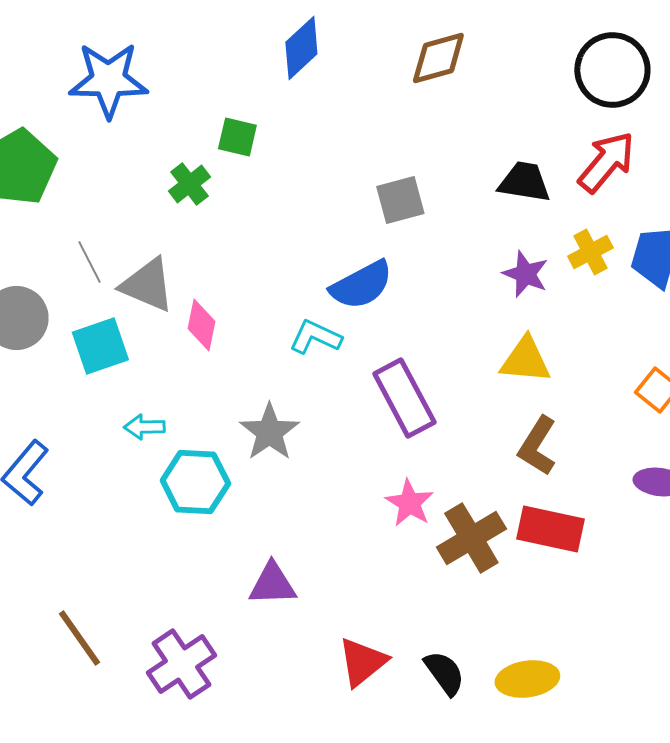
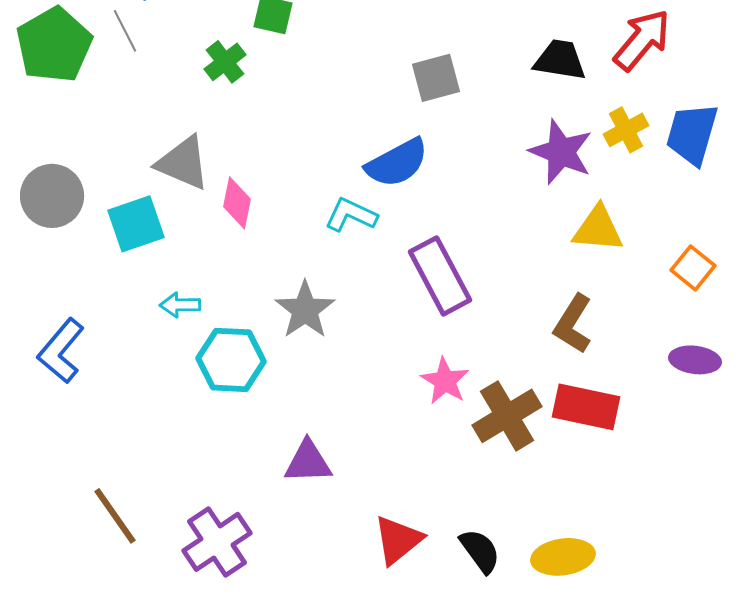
gray line: (89, 262) -> (125, 31), moved
purple star: (525, 274) -> (561, 152), size x1.4
yellow triangle: (525, 360) -> (598, 229), moved

